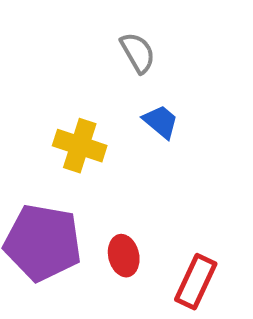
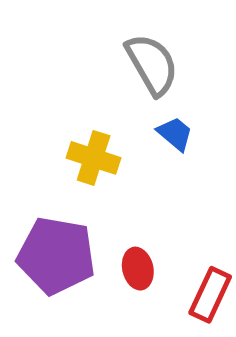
gray semicircle: (138, 53) -> (152, 64), size x1.5

